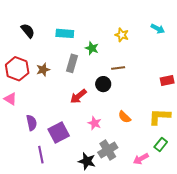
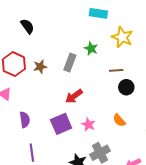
cyan rectangle: (65, 33) -> (98, 13), moved
yellow star: (122, 35) -> (122, 37), size x1.5
black circle: (103, 84) -> (126, 87), moved
purple square: (59, 132) -> (61, 124), moved

